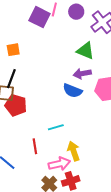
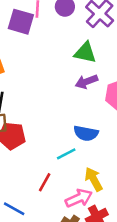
blue semicircle: (73, 91) -> (86, 133), moved
red line: (35, 146) -> (45, 182), turned 49

